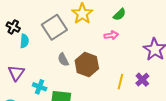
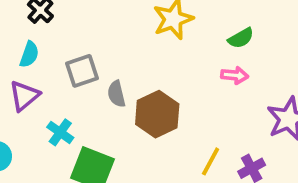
gray square: (54, 27) -> (82, 71), moved, size x0.7
pink arrow: (111, 35) -> (235, 75), moved
cyan semicircle: (24, 41) -> (29, 54), moved

